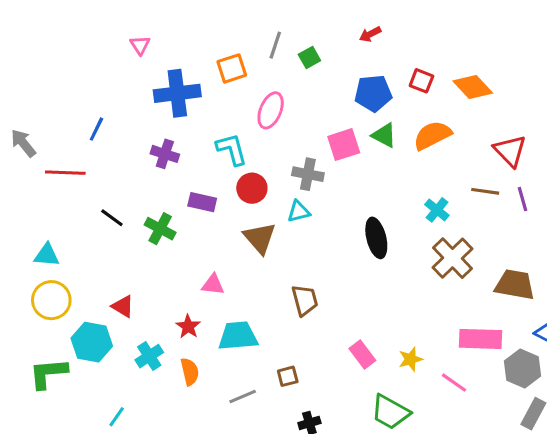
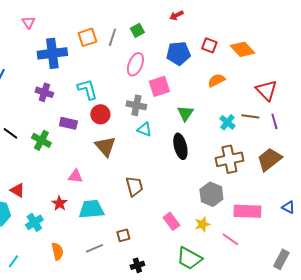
gray line: (275, 45) -> (112, 37), moved
pink ellipse: (271, 110) -> (135, 64), moved
green triangle: (384, 135) -> (185, 113), moved, turned 36
orange semicircle: (432, 135) -> (216, 80), size x0.7
cyan cross: (437, 210) -> (227, 122), moved
cyan triangle: (299, 211) -> (144, 129), moved, turned 35
brown cross: (453, 258) -> (229, 159), turned 32
brown trapezoid: (515, 285) -> (269, 159), moved, turned -48
gray hexagon: (522, 369) -> (211, 194), moved
orange semicircle: (190, 372) -> (57, 251), moved

